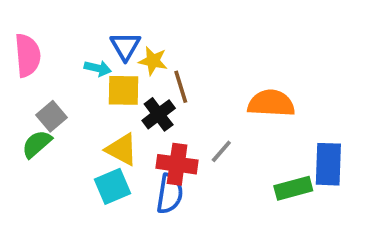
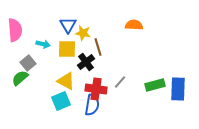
cyan arrow: (98, 68) -> (43, 44), moved
orange semicircle: (271, 103) -> (134, 25), moved, size x0.7
green rectangle: (293, 188) -> (155, 85), moved

